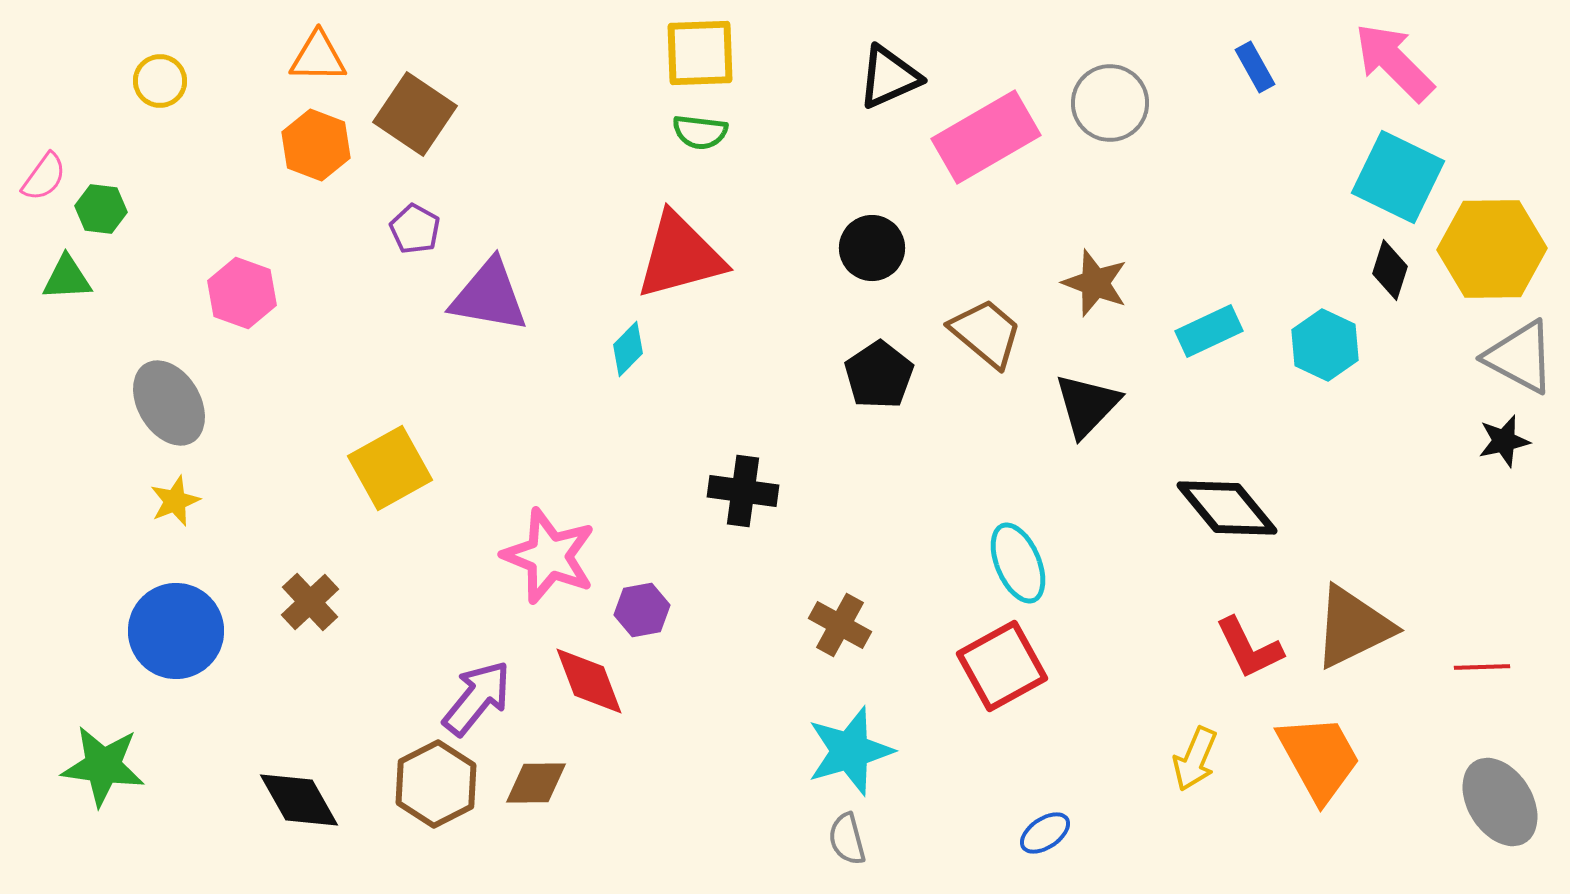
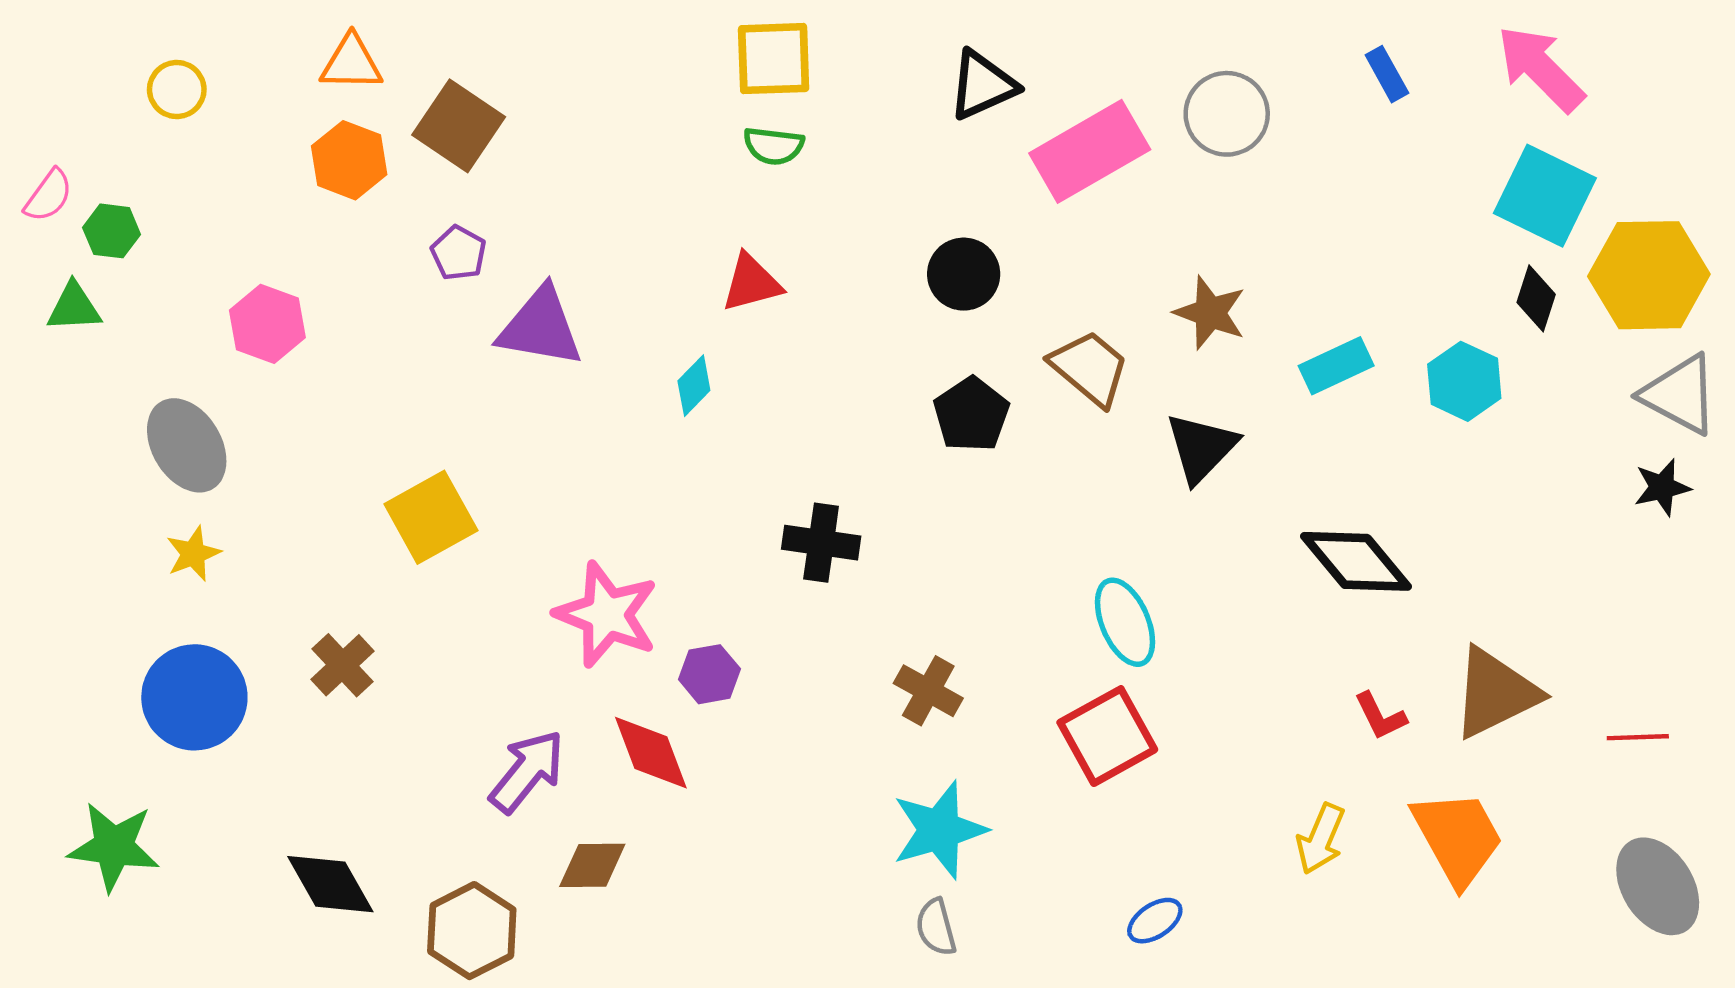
red triangle: (680, 256) -> (751, 283), size x0.6
red L-shape: (1249, 648) -> (1380, 716), size x0.7
brown hexagon: (436, 784) -> (472, 931), moved

